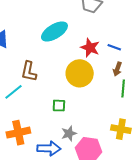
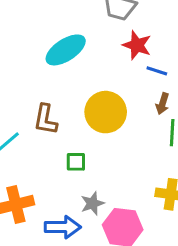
red star: (90, 48) -> (137, 45), moved
brown L-shape: (29, 72) -> (46, 119), moved

